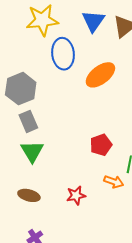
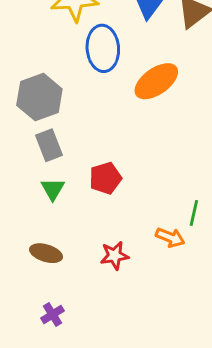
red pentagon: (101, 145) -> (105, 178), moved
green triangle: (32, 151) -> (53, 189), size x0.7

